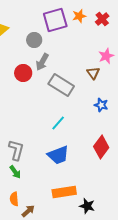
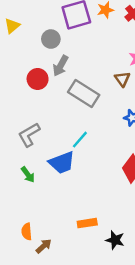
gray L-shape: (16, 150) -> (29, 135), moved, turned -135
blue trapezoid: (58, 155) -> (62, 163), moved
green arrow: (15, 172) -> (28, 175), moved
orange rectangle: (64, 192) -> (87, 223), size x0.7

